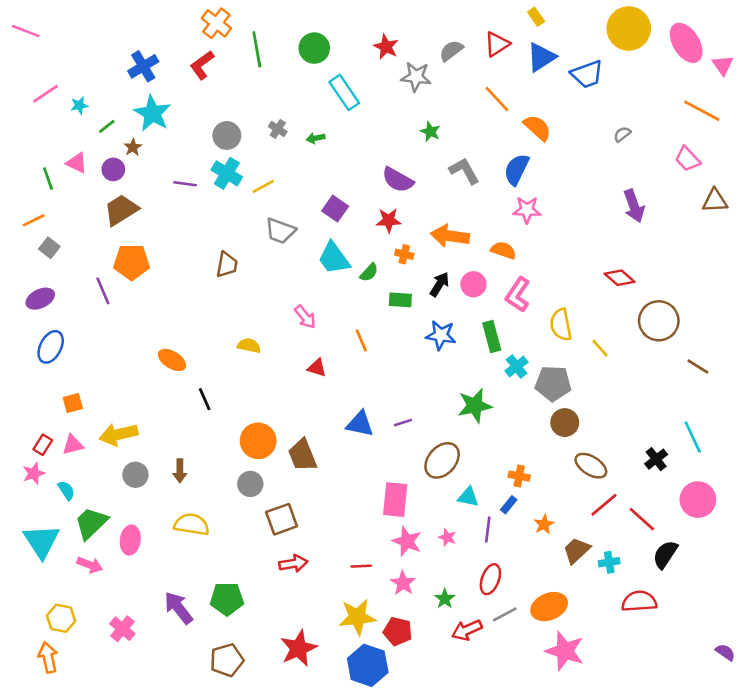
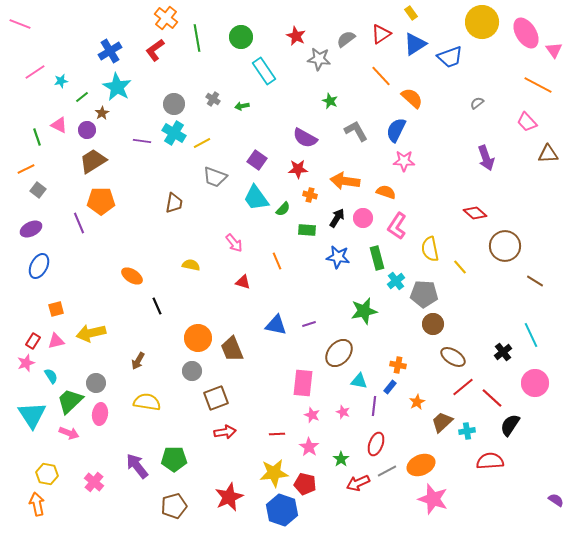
brown arrow: (180, 471) -> (138, 361), turned 30
gray circle: (135, 475) -> (96, 383), moved
pink star: (407, 541) -> (312, 415), size x0.7

